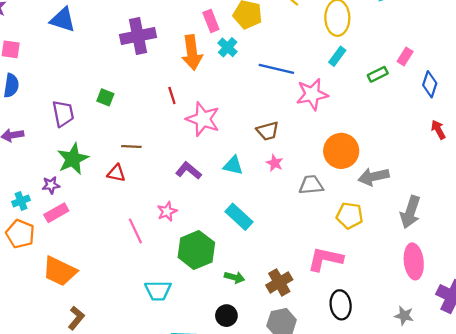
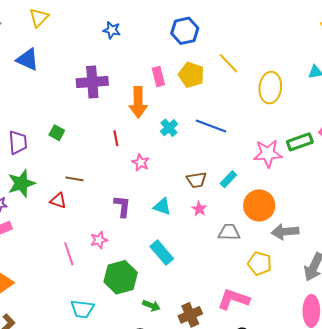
cyan cross: (228, 47) -> (169, 128), moved
cyan rectangle: (337, 56) -> (228, 179), moved
green rectangle: (378, 74) -> (300, 142), size x1.4
pink star: (312, 94) -> (268, 154), moved
pink star: (203, 119) -> (141, 162), size x0.6
purple L-shape: (188, 171) -> (122, 206), turned 50

